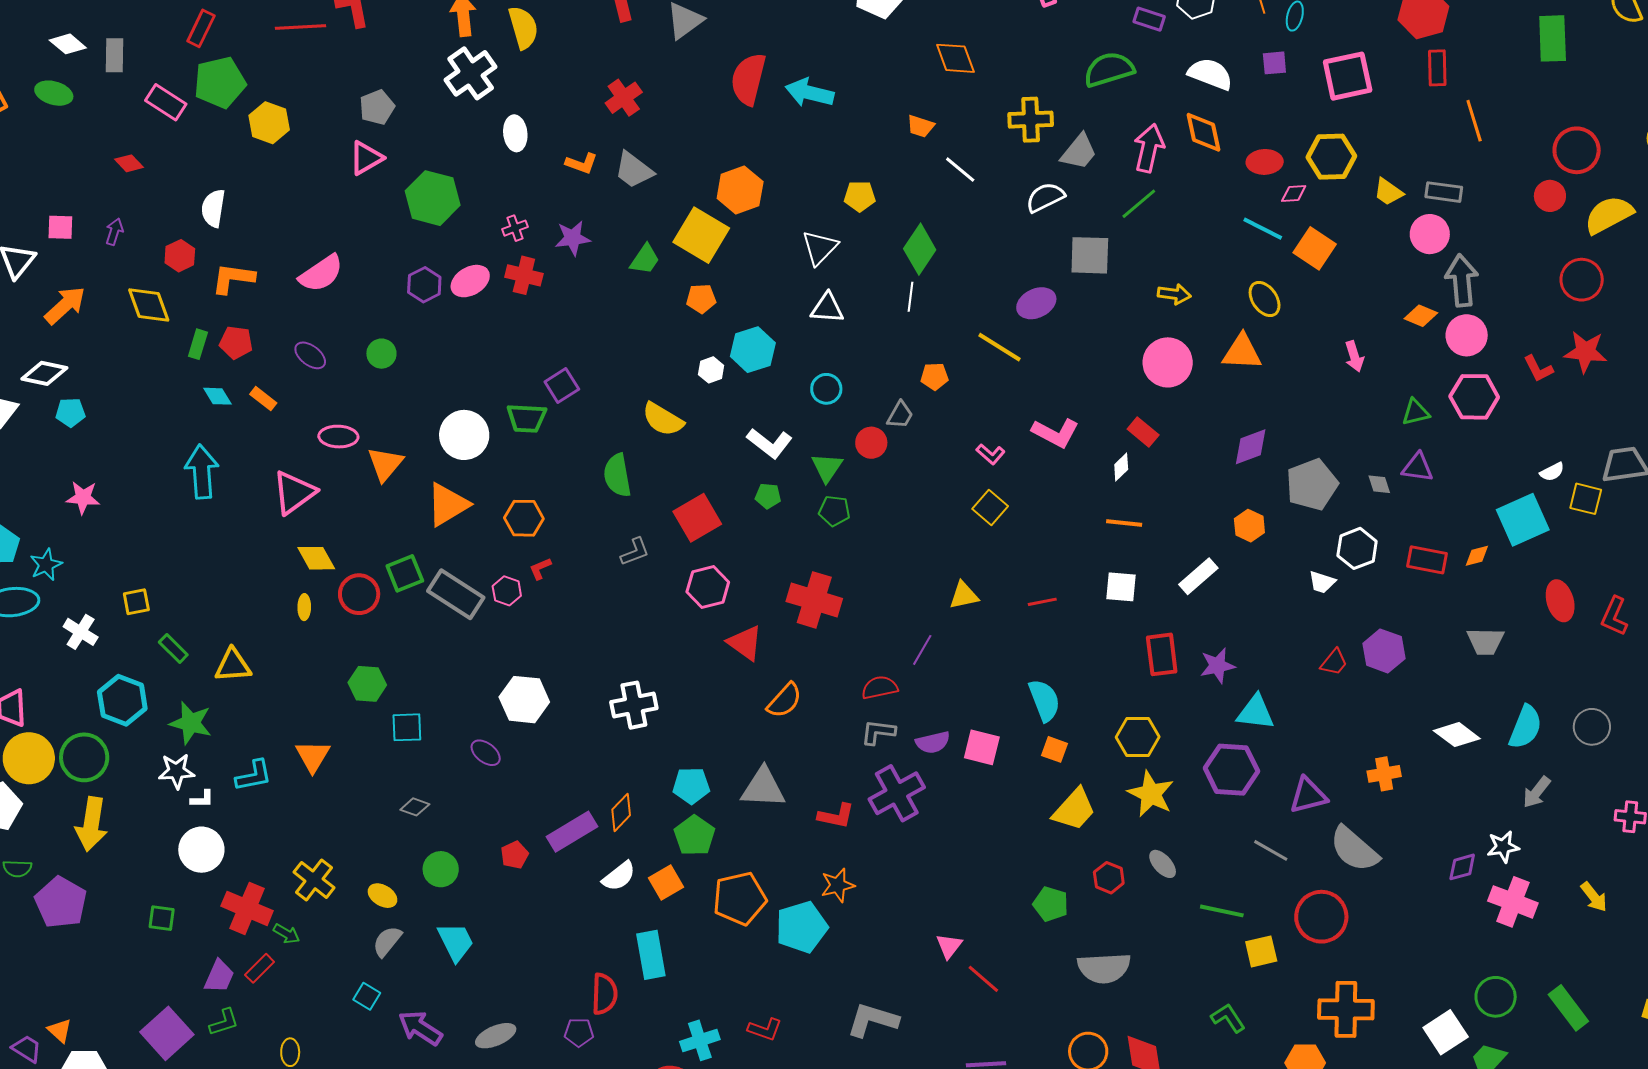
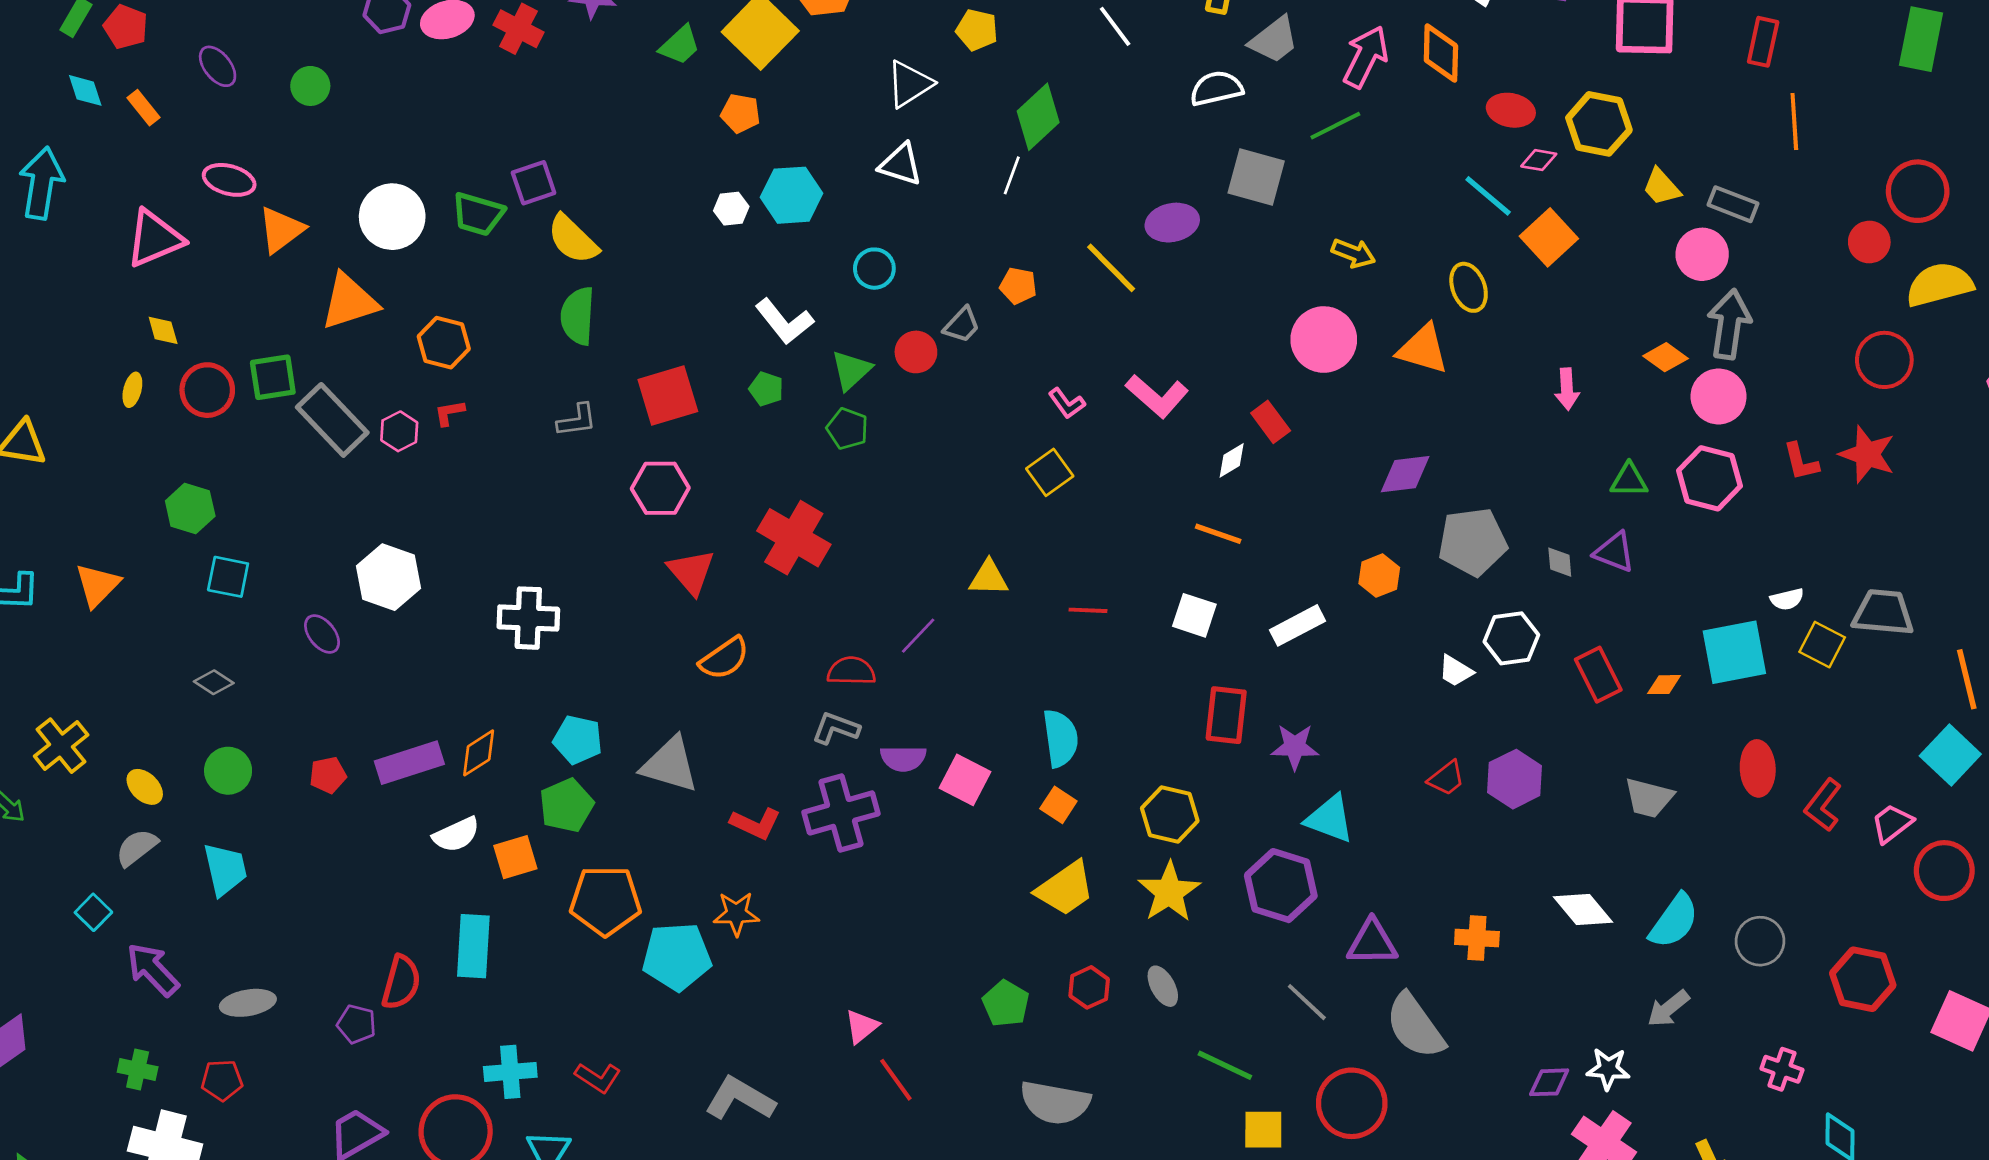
yellow semicircle: (663, 419) -> (573, 239), moved
yellow diamond: (316, 558) -> (163, 330), size x0.7
red rectangle: (1427, 560) -> (1598, 675), turned 39

